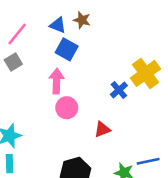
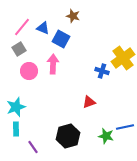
blue triangle: (58, 25) -> (43, 28), moved
blue cross: (119, 90) -> (102, 71), turned -32
pink circle: (67, 108) -> (29, 71), moved

